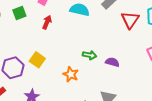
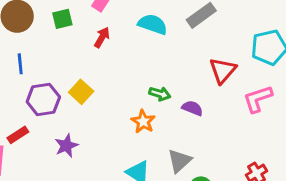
red triangle: (130, 20) -> (223, 70), moved
orange star: (71, 74) -> (143, 121), moved

